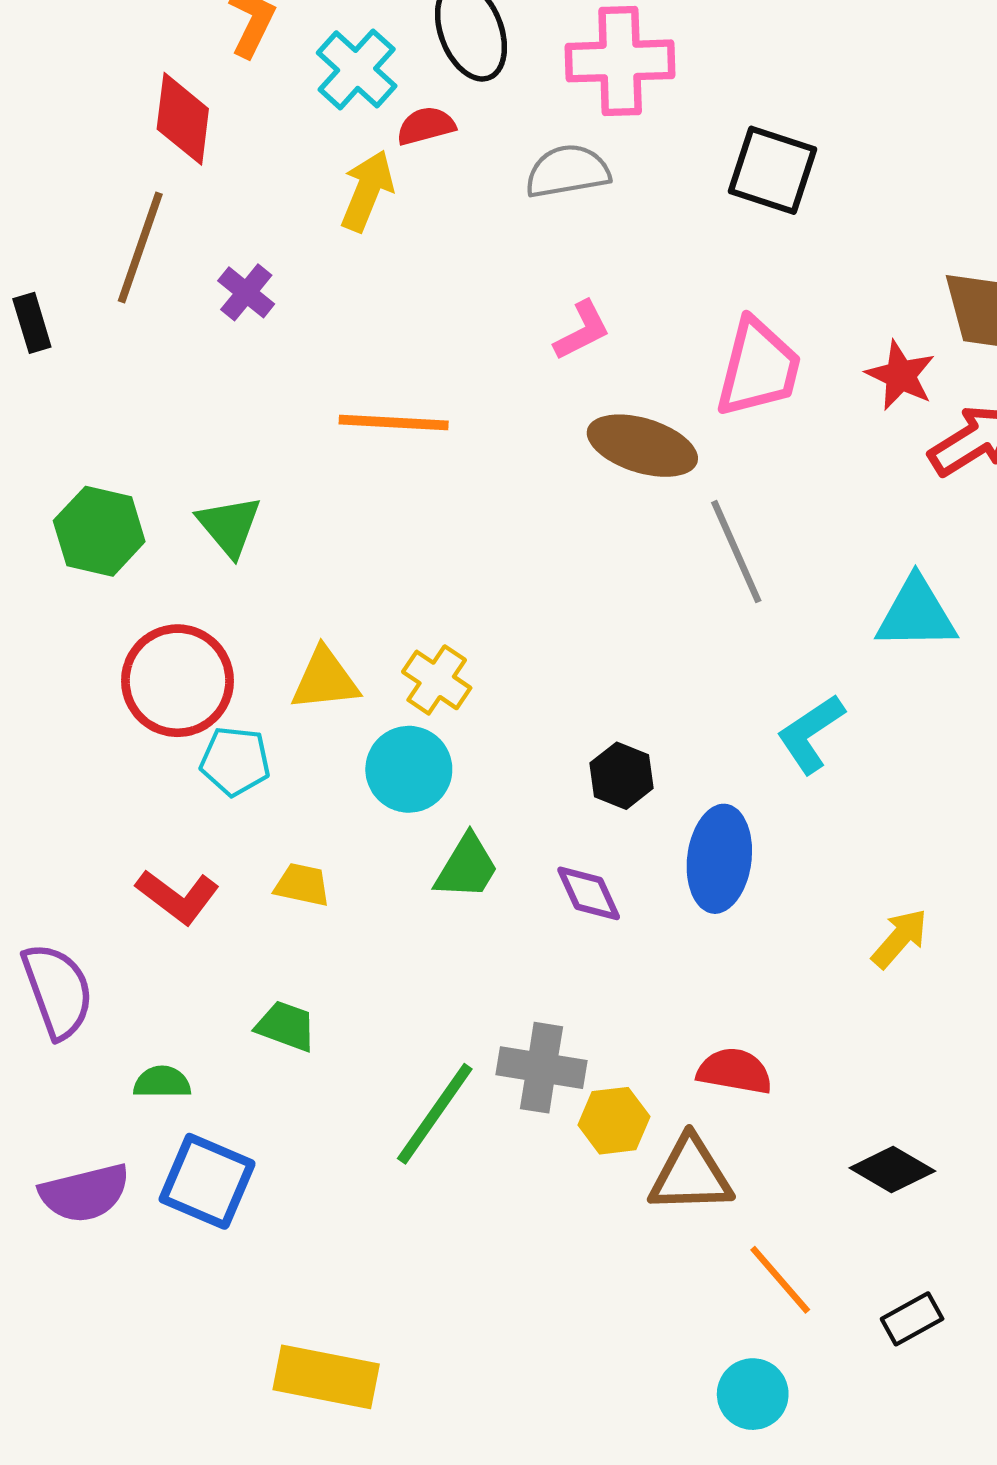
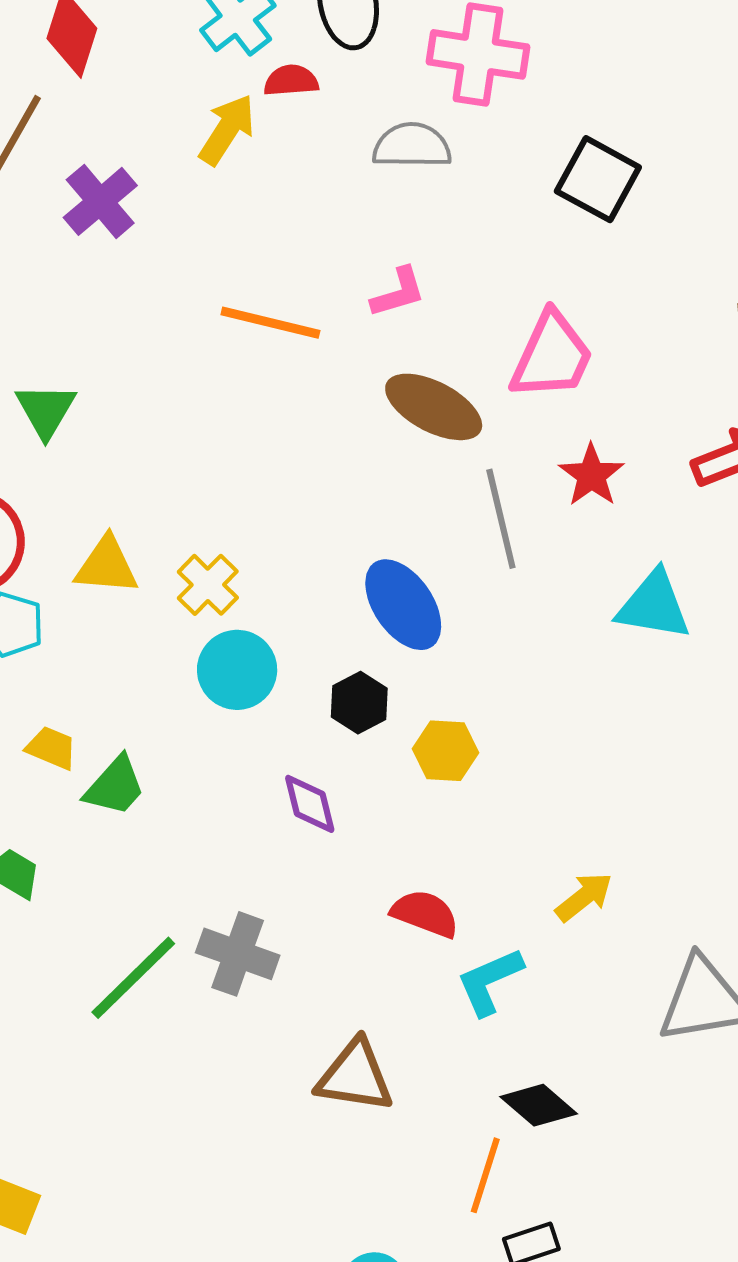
purple cross: (246, 292) -> (100, 201), size x1.4
red star: (900, 375) -> (591, 475), moved
orange line: (394, 422) -> (270, 323), moved
cyan L-shape: (811, 734) -> (490, 981), moved
cyan circle: (409, 769) -> (237, 670), moved
blue ellipse: (719, 859) -> (403, 605), moved, turned -52
green trapezoid: (467, 867) -> (115, 786), moved
red semicircle: (735, 1071) -> (425, 914), moved
yellow hexagon: (614, 1121) -> (445, 751), moved
orange line: (780, 1280) -> (485, 1175), moved, turned 48

